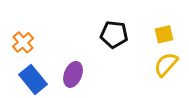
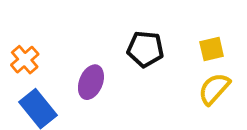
purple ellipse: (73, 74) -> (91, 82), moved

